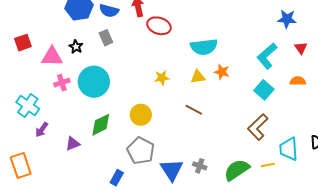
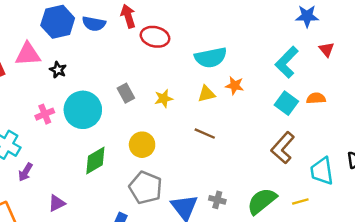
gray rectangle: (106, 38) -> (126, 93), moved
pink triangle: (52, 57) -> (28, 54), moved
orange semicircle: (298, 81) -> (316, 98), moved
purple triangle: (73, 144) -> (57, 203), moved
yellow line: (268, 165) -> (300, 202), moved

